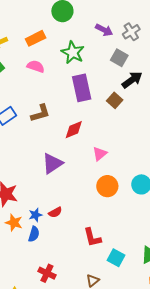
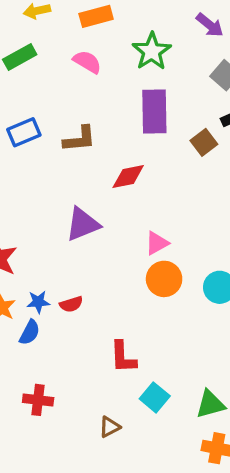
pink triangle: (100, 154) -> (157, 243), moved
red cross: (47, 273) -> (38, 400), turned -30

